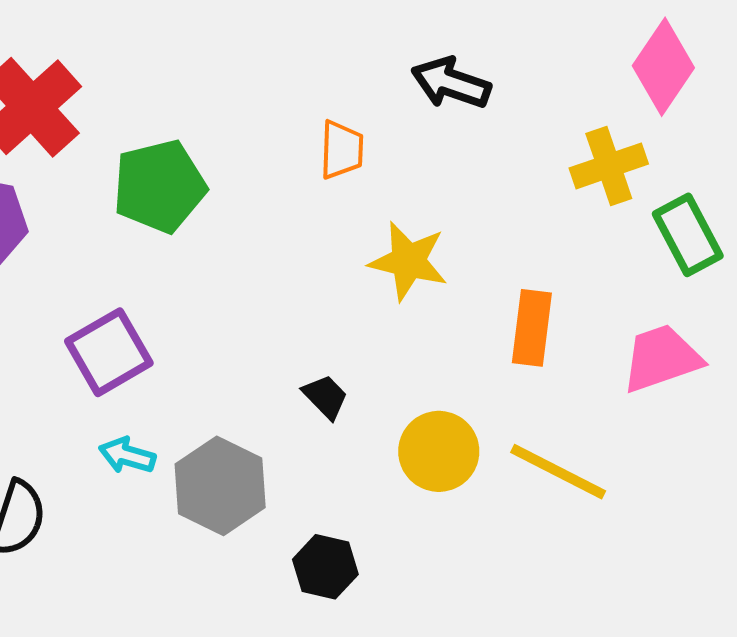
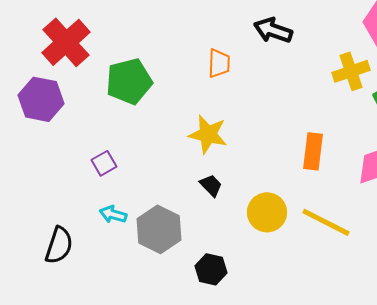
yellow star: (408, 261) -> (208, 134), moved
purple square: (109, 352) -> (104, 163), size x0.6

